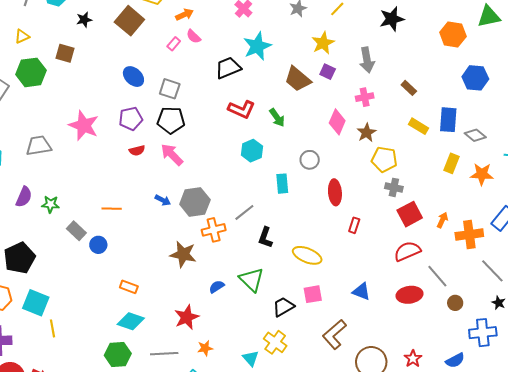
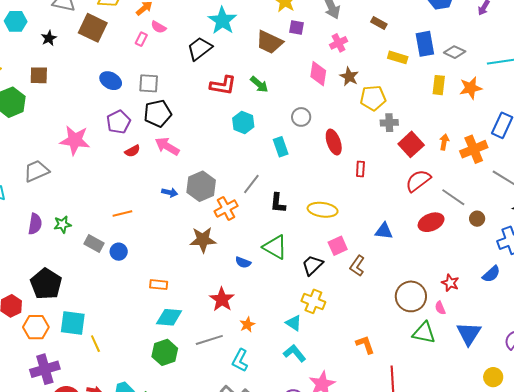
blue semicircle: (217, 287) -> (243, 262), turned -112
brown L-shape: (334, 334) -> (357, 266), moved, size x0.7

